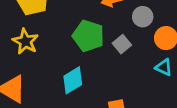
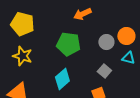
gray circle: (143, 17) -> (106, 42), moved
gray square: (122, 44) -> (104, 71), moved

